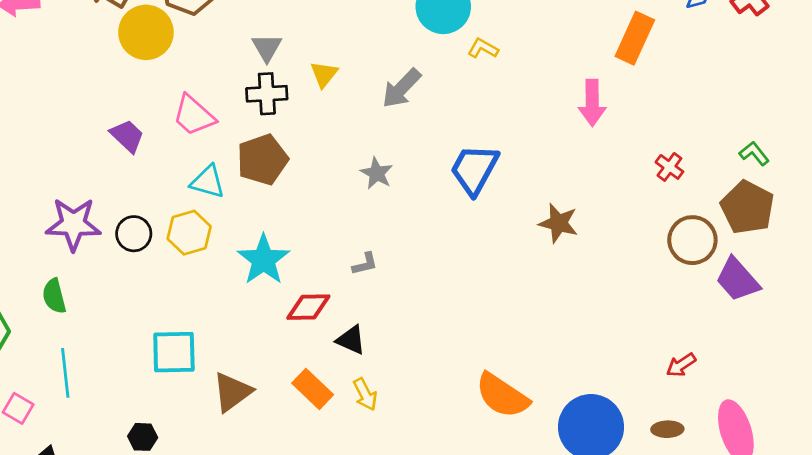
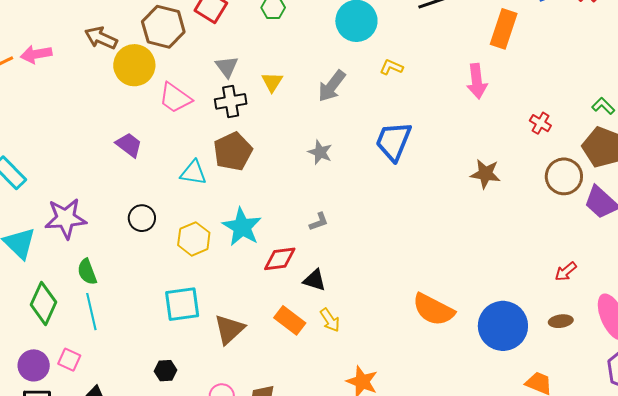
yellow L-shape: (483, 48) -> (391, 67), moved
pink trapezoid: (194, 115) -> (175, 98), moved
brown star: (558, 223) -> (485, 174), moved
purple star: (73, 224) -> (66, 218), moved
yellow hexagon: (189, 233) -> (194, 239), moved
cyan line: (65, 373) -> (91, 312), moved

